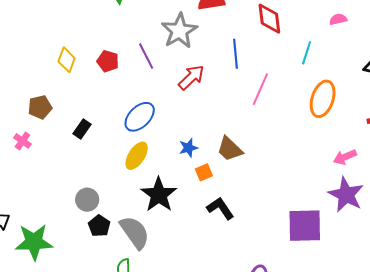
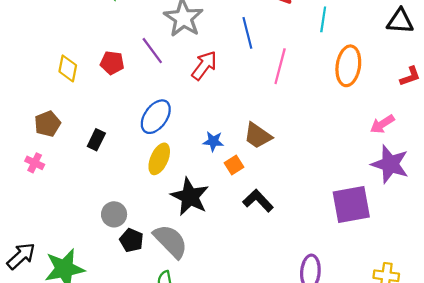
blue star: (188, 148) -> (213, 141), turned 30

